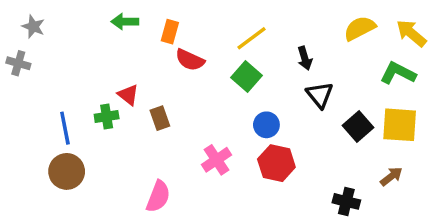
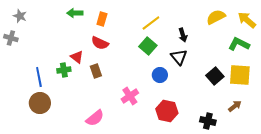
red semicircle: (190, 60) -> (100, 43), moved
black triangle: (320, 95) -> (179, 57), moved
red hexagon: (276, 163) -> (167, 111), moved
pink semicircle: (158, 196) -> (95, 118), turned 30

